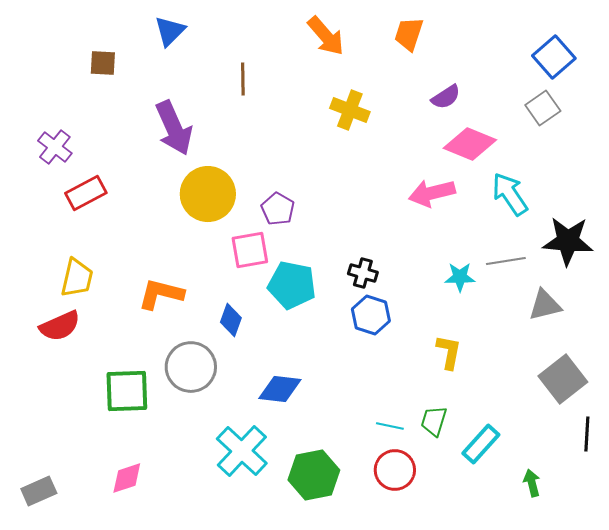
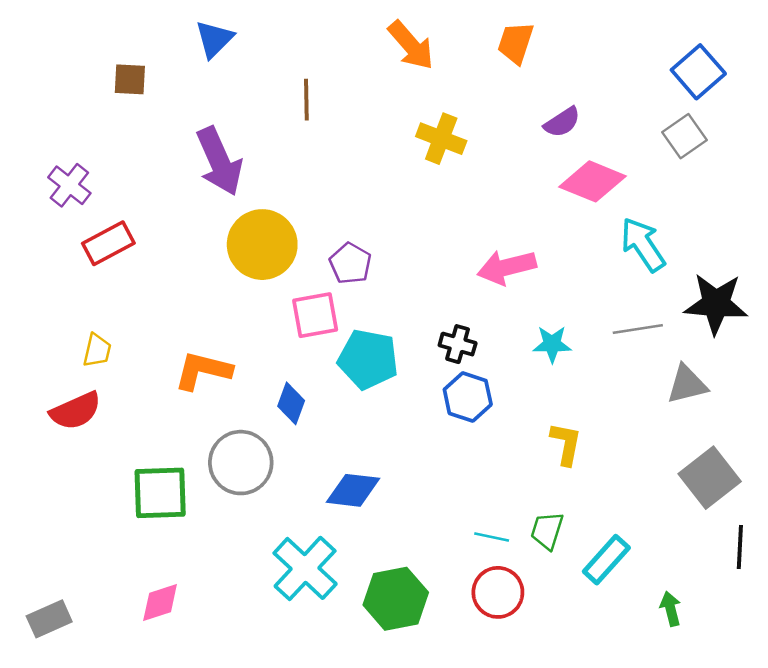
pink arrow: (432, 193) -> (507, 267), moved
cyan star: (460, 277) -> (552, 344), moved
yellow trapezoid: (77, 278) -> (97, 350), size x0.7

